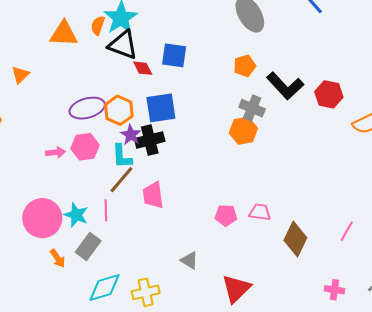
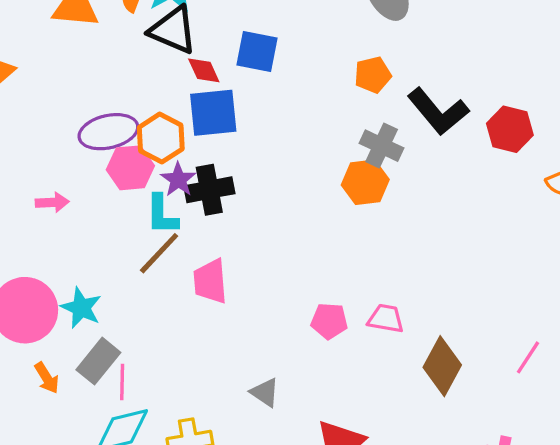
blue square: (161, 108) -> (213, 113), moved
pink hexagon: (85, 147) -> (130, 168), moved
pink line: (106, 210) -> (122, 382), moved

